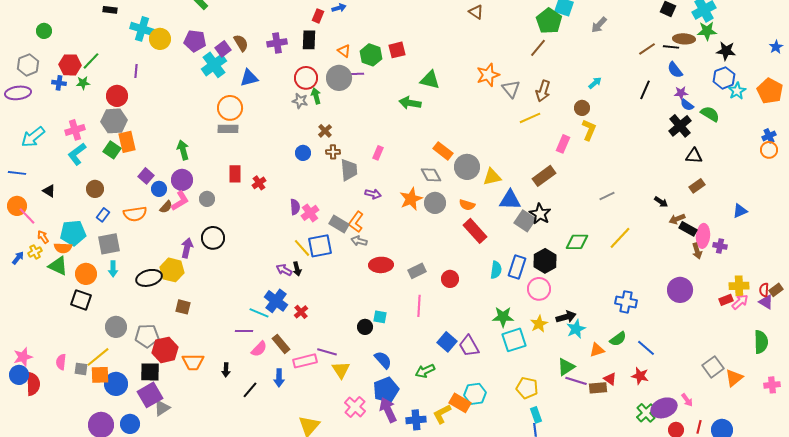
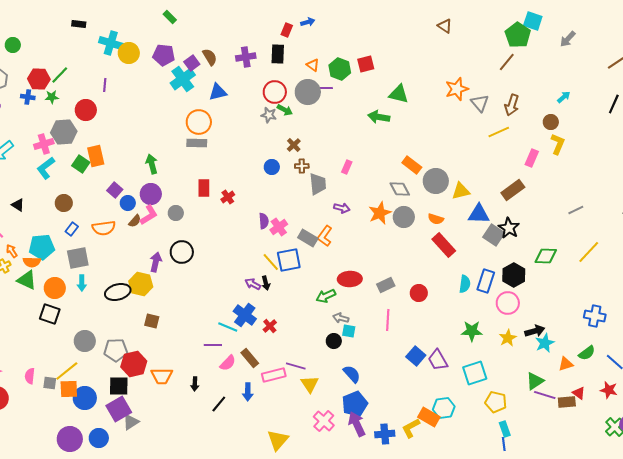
green arrow: (316, 96) -> (285, 110), turned 133
gray hexagon: (114, 121) -> (64, 132), moved
gray arrow: (359, 241) -> (341, 318), moved
cyan square: (514, 340) -> (475, 373), moved
green arrow: (425, 371) -> (326, 296), moved

